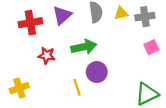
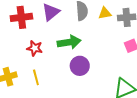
yellow line: (77, 87) -> (36, 77), moved

